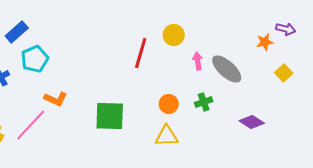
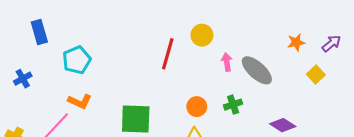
purple arrow: (286, 29) -> (331, 43), moved, turned -54
blue rectangle: (17, 32) -> (39, 32), turned -65
cyan pentagon: (35, 59) -> (77, 60), moved

